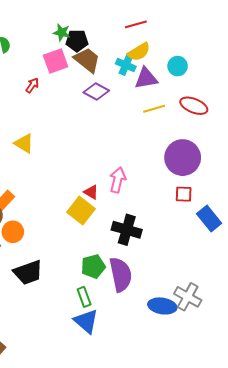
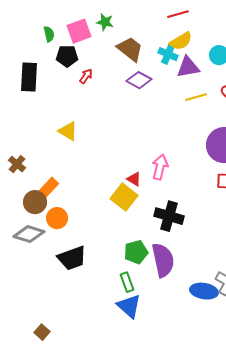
black pentagon: (77, 41) -> (67, 56), moved
pink square: (56, 61) -> (79, 31), moved
red arrow: (32, 85) -> (86, 76), moved

